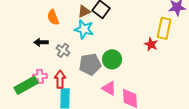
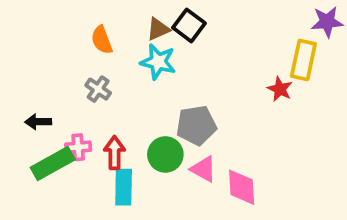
black arrow: (41, 42) -> (38, 122), moved
gray cross: (63, 50) -> (98, 89), moved
green circle: (112, 59) -> (165, 154), moved
gray pentagon: (90, 64) -> (196, 125), moved

